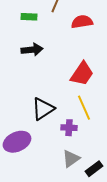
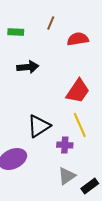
green rectangle: (29, 17) -> (16, 32), moved

